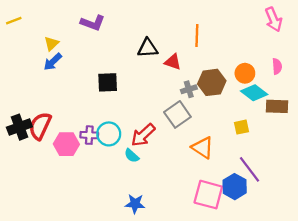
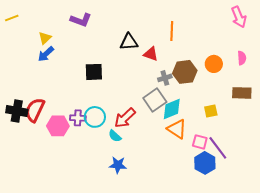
cyan diamond: (254, 93) -> (172, 109), moved, turned -60
black cross: (19, 127) -> (17, 111), turned 30
pink square: (208, 195) -> (200, 142), moved, size x0.6
blue star: (135, 204) -> (118, 165), moved

